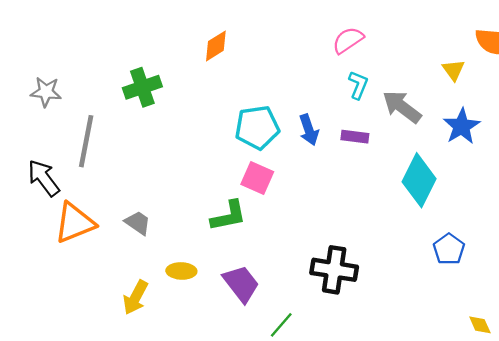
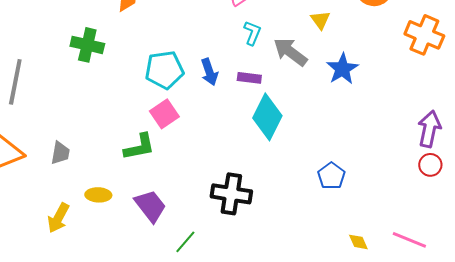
yellow triangle: (454, 70) -> (320, 20), moved
green cross: (142, 87) -> (87, 45), moved, turned 32
pink square: (257, 178) -> (164, 114), turned 32
cyan diamond: (419, 180) -> (267, 117), moved
gray trapezoid: (138, 223) -> (60, 153), turned 65

